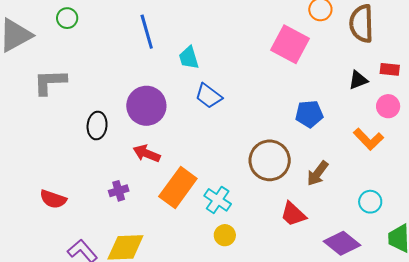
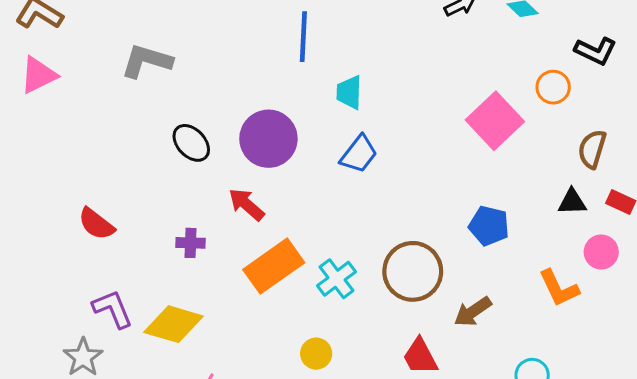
brown semicircle: (361, 24) -> (592, 149), moved, size x0.7
blue trapezoid: (209, 96) -> (359, 154), turned -108
black ellipse: (97, 126) -> (191, 143), turned -68
cyan cross: (218, 200) -> (337, 279), moved

